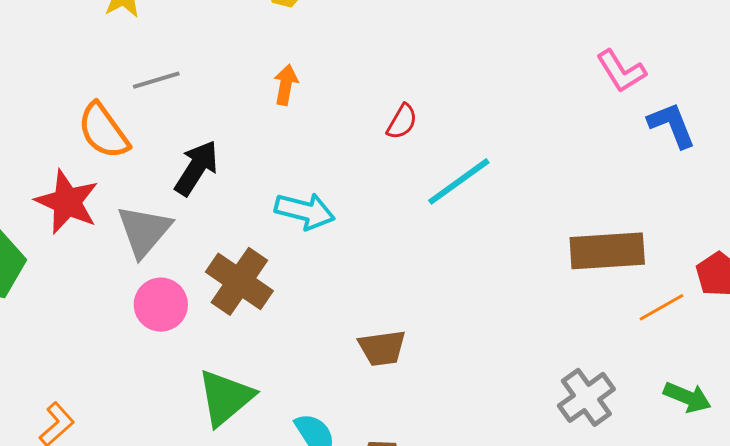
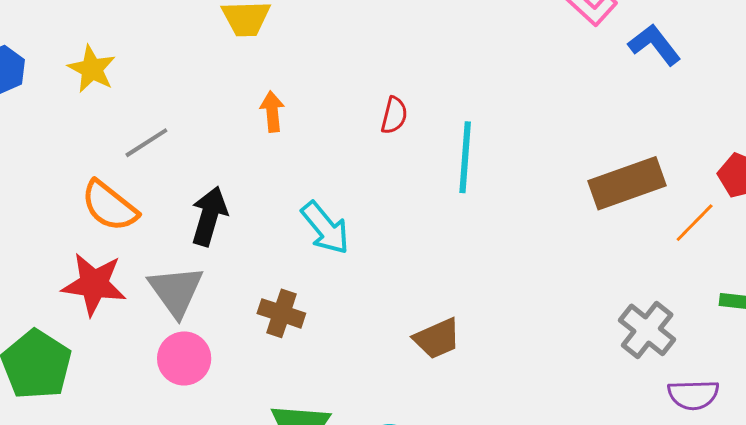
cyan line: (459, 181) -> (465, 157), turned -34
cyan arrow: (305, 211) -> (325, 228), turned 52
brown cross: (239, 281) -> (281, 313), size x0.7
pink circle: (161, 305) -> (184, 358), moved

